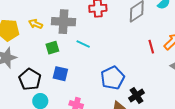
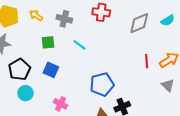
gray cross: (64, 22) -> (64, 19), size x0.7

